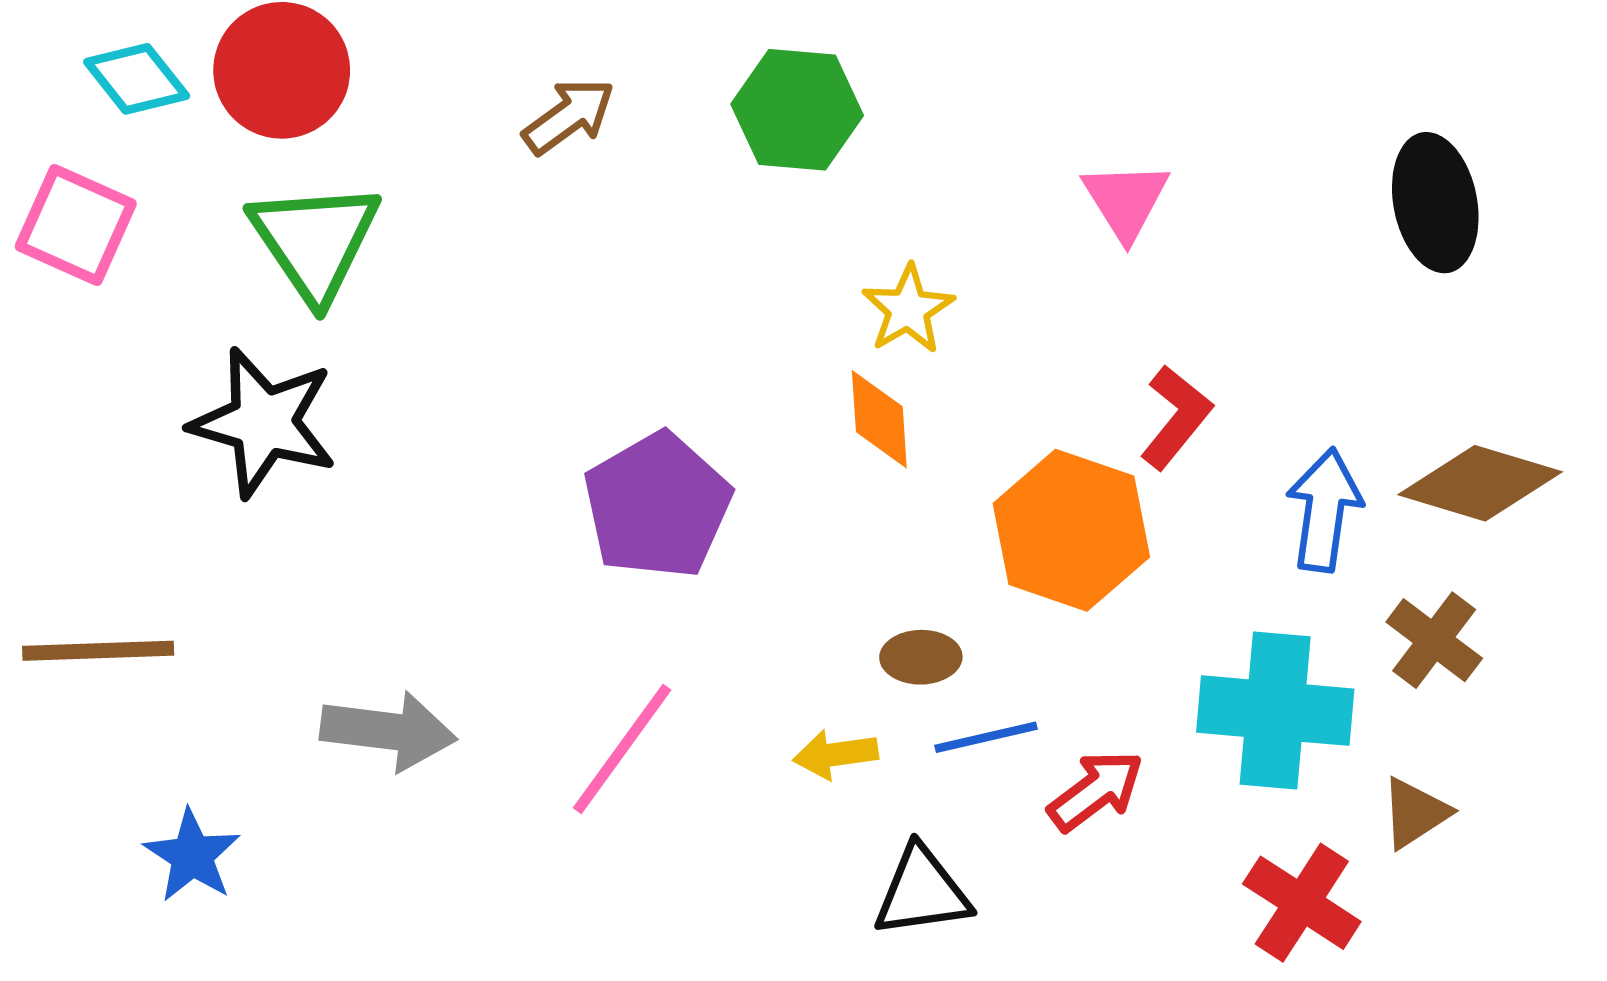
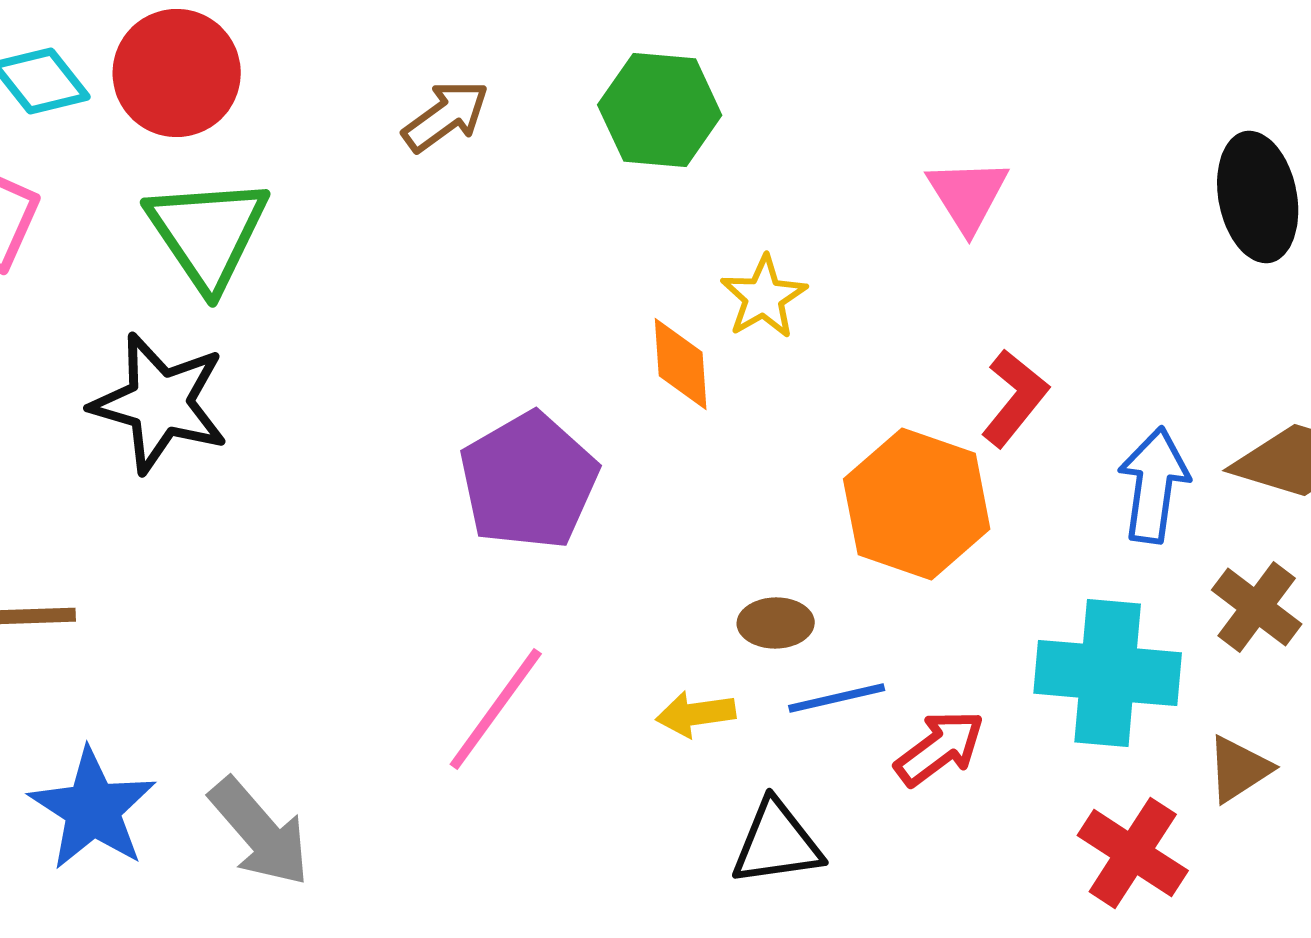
orange diamond: (879, 419) -> (681, 364), moved
gray arrow: (388, 731) -> (260, 832), moved, turned 42
blue star: (192, 856) -> (93, 809), size x1.4

